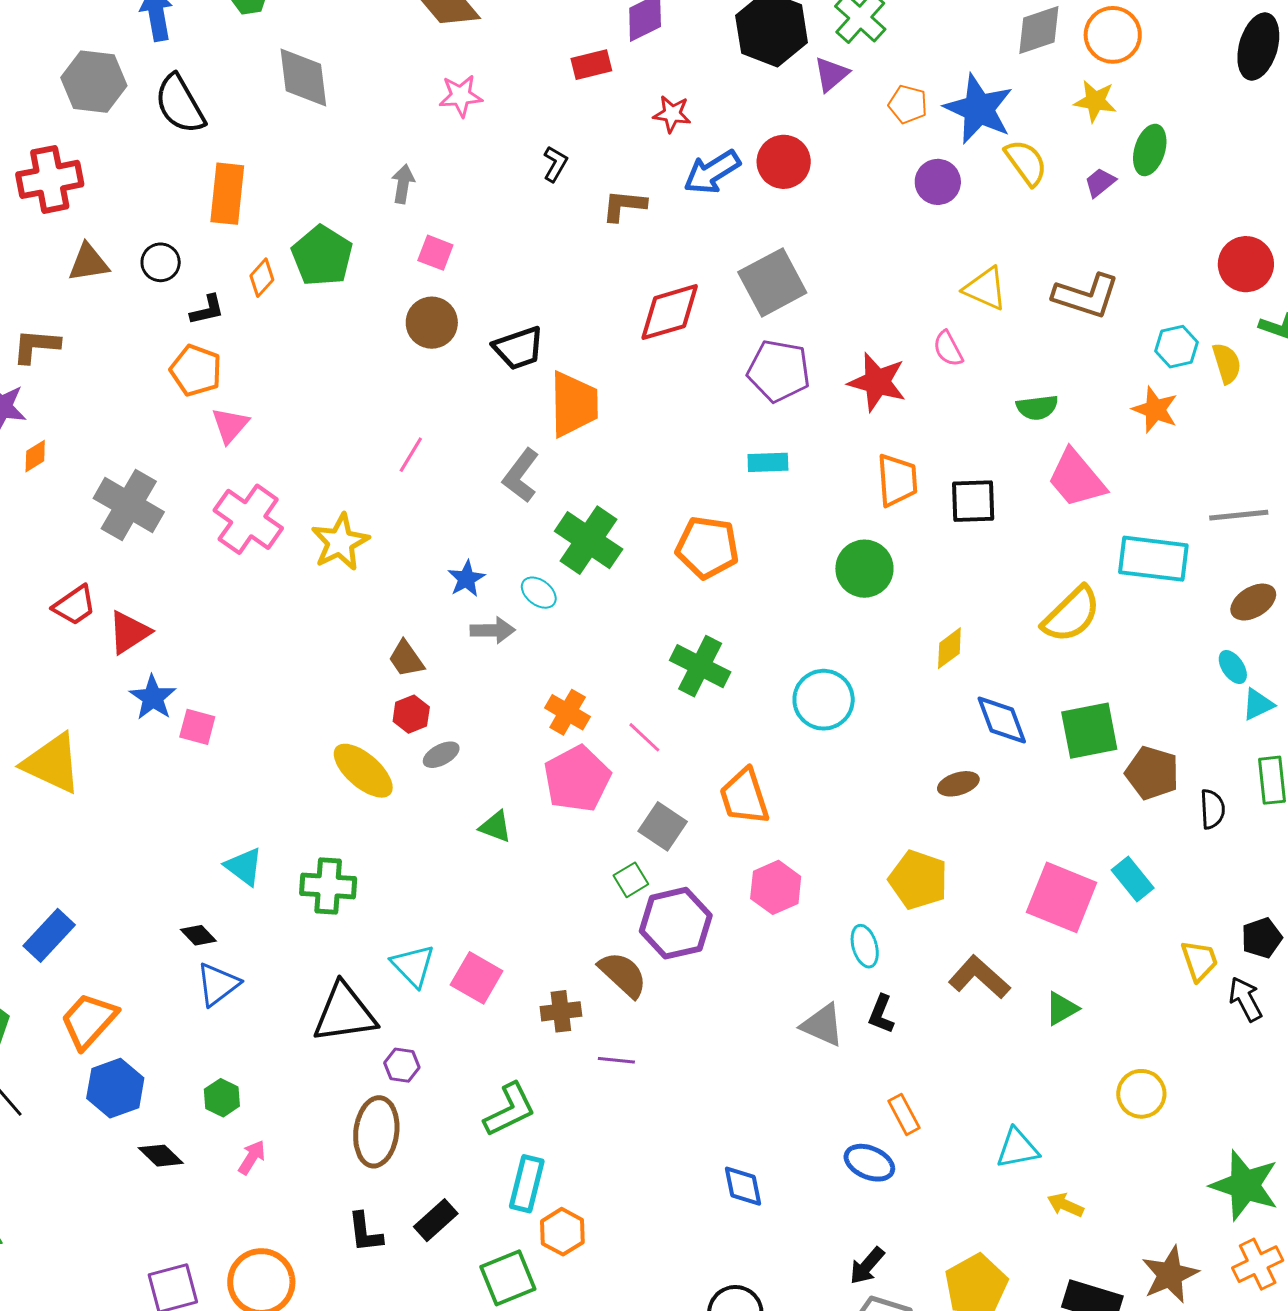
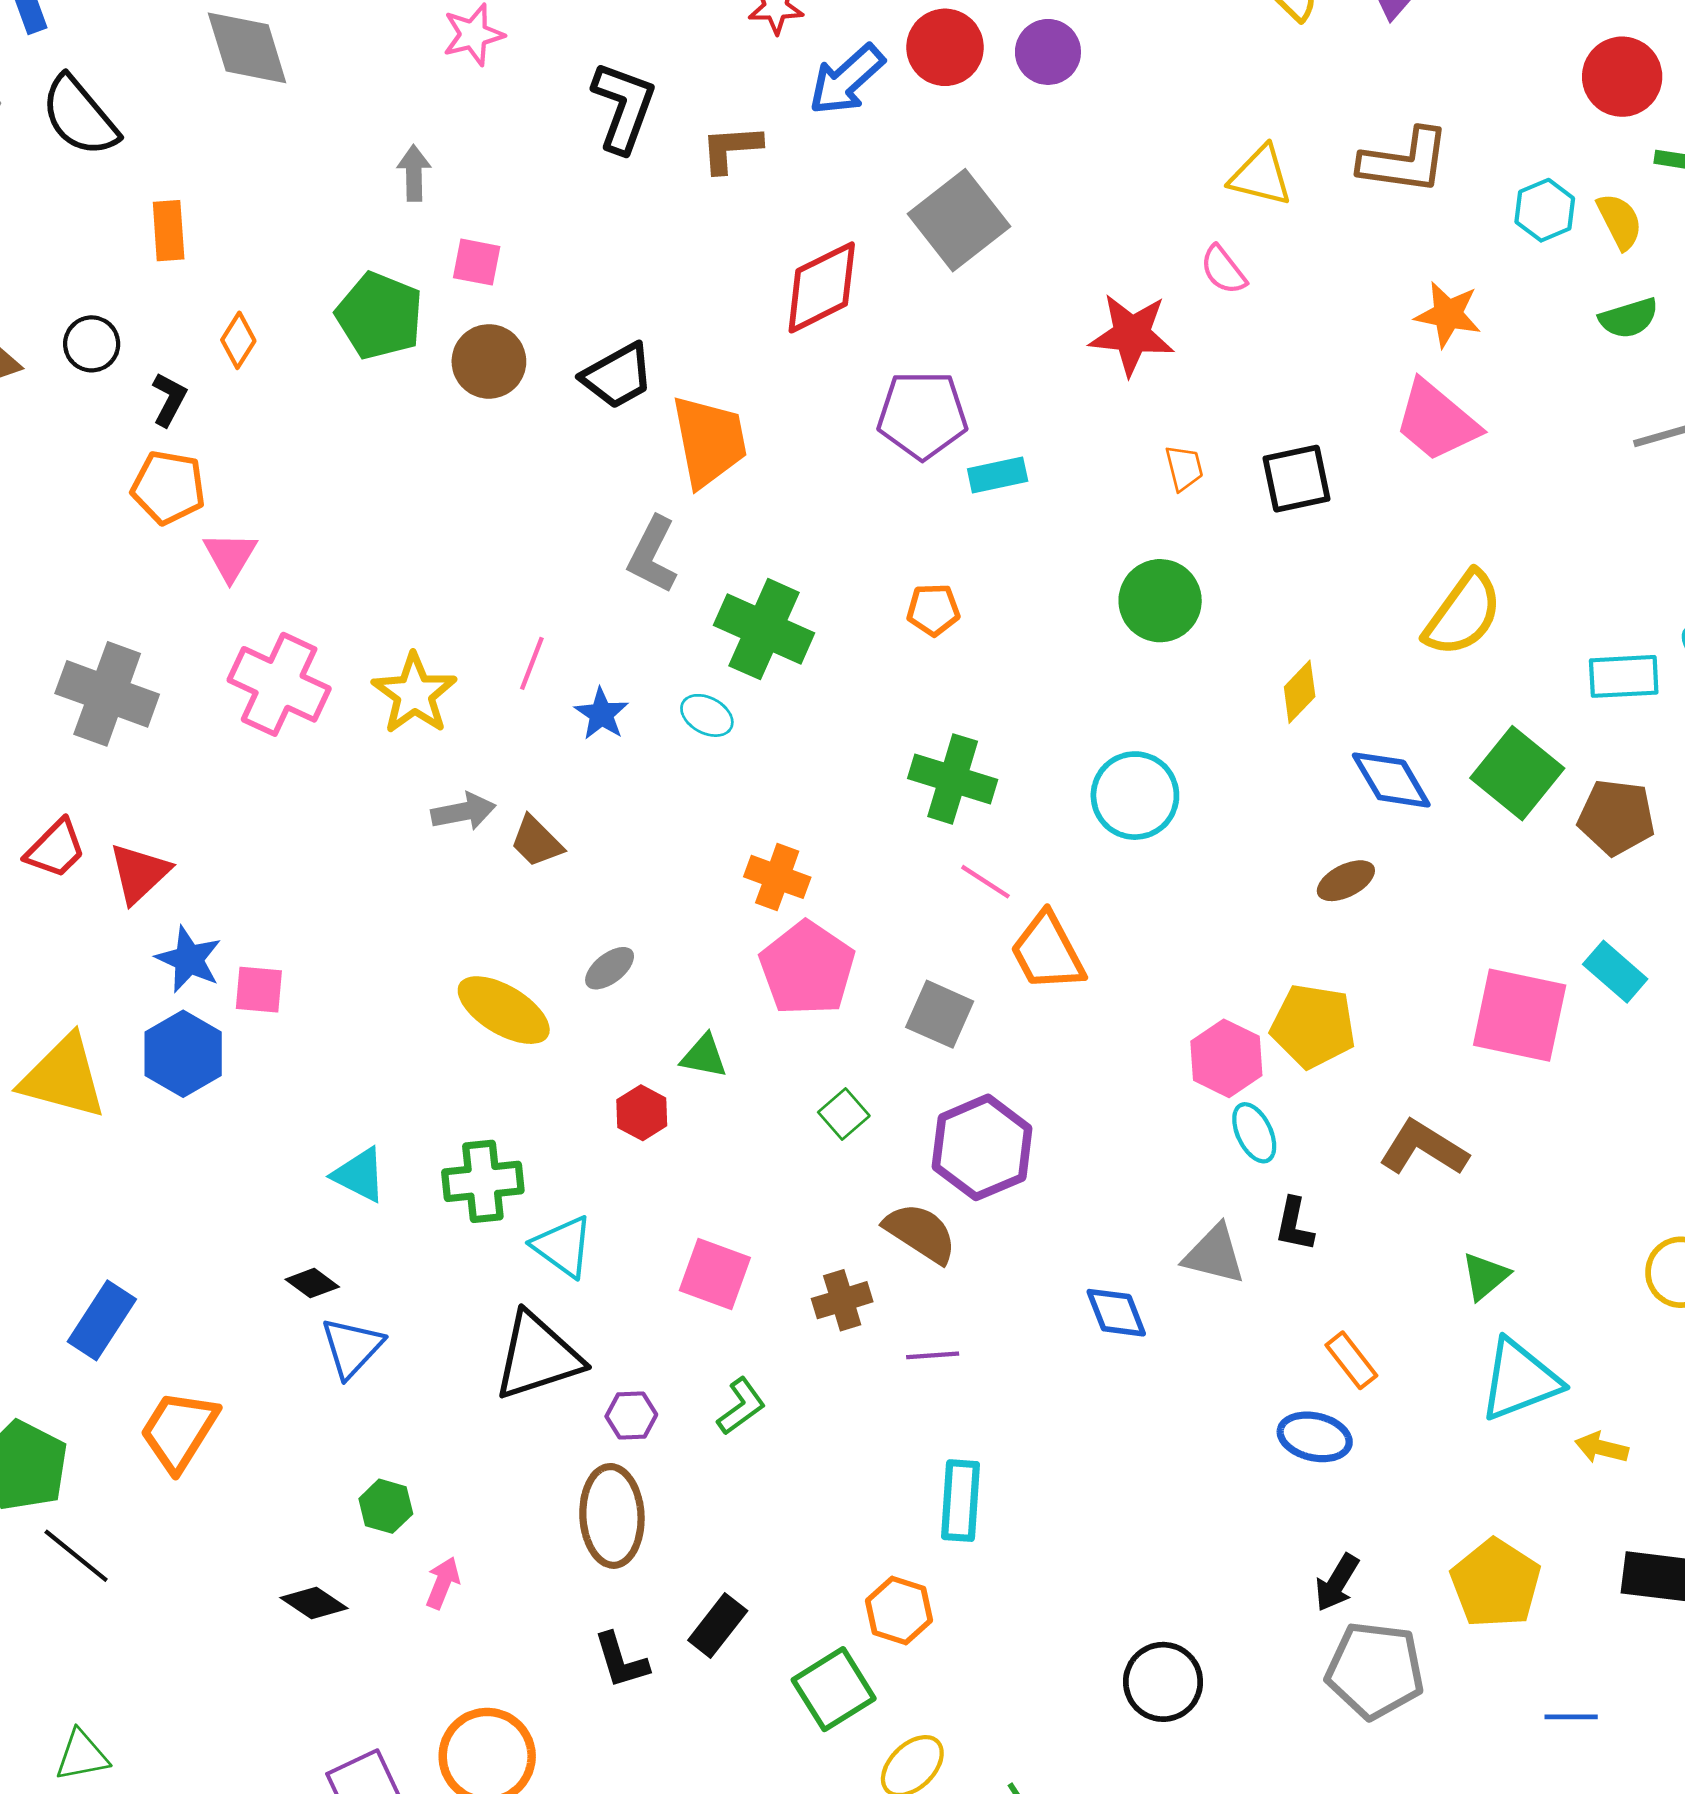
black L-shape: (555, 164) -> (624, 107), size x1.8
purple circle: (938, 182) -> (1048, 52), moved
orange rectangle: (227, 194) -> (169, 231), size x0.7
green pentagon: (322, 256) -> (379, 316), moved
black L-shape: (207, 310) -> (169, 399), turned -39
purple pentagon: (779, 371) -> (922, 415), moved
green semicircle: (1037, 407) -> (1629, 318), moved
orange star: (1155, 410) -> (1448, 314), moved
pink line: (411, 455) -> (532, 663), moved
orange trapezoid: (897, 480) -> (1184, 468), size x0.6
orange pentagon: (707, 547) -> (933, 610), size x0.6
cyan rectangle: (1153, 559) -> (1624, 676), moved, size x0.7
gray arrow: (493, 630) -> (463, 812), moved
red hexagon: (411, 714) -> (642, 1113), moved
green square: (1089, 731) -> (1517, 773), turned -30
pink line: (644, 737) -> (985, 882), moved
green square: (631, 880) -> (844, 1114), moved
pink hexagon: (776, 887) -> (1226, 1058), moved
cyan triangle: (413, 966) -> (563, 1247), moved
green triangle: (1062, 1009) -> (1485, 1276), moved
blue hexagon: (115, 1088) -> (183, 1054), moved
green L-shape: (510, 1110) -> (741, 1406), moved, size x0.7
cyan triangle: (1017, 1148) -> (1520, 1380), size x1.4
cyan rectangle: (527, 1184) -> (960, 1501), moved
blue diamond: (743, 1186) -> (1116, 1313), moved

